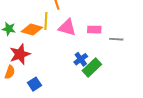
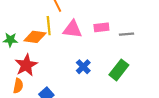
blue cross: (81, 59) -> (83, 67), moved
green rectangle: (92, 68) -> (119, 70), moved

